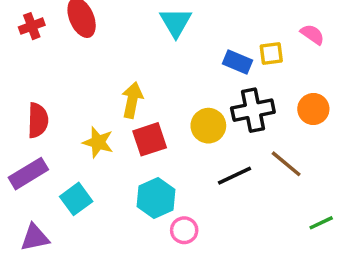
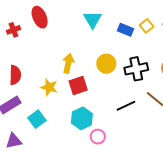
red cross: (32, 26) -> (14, 30), moved
yellow square: (271, 53) -> (147, 26), moved, turned -32
blue rectangle: (237, 62) -> (126, 30), moved
yellow circle: (208, 126) -> (106, 64), moved

